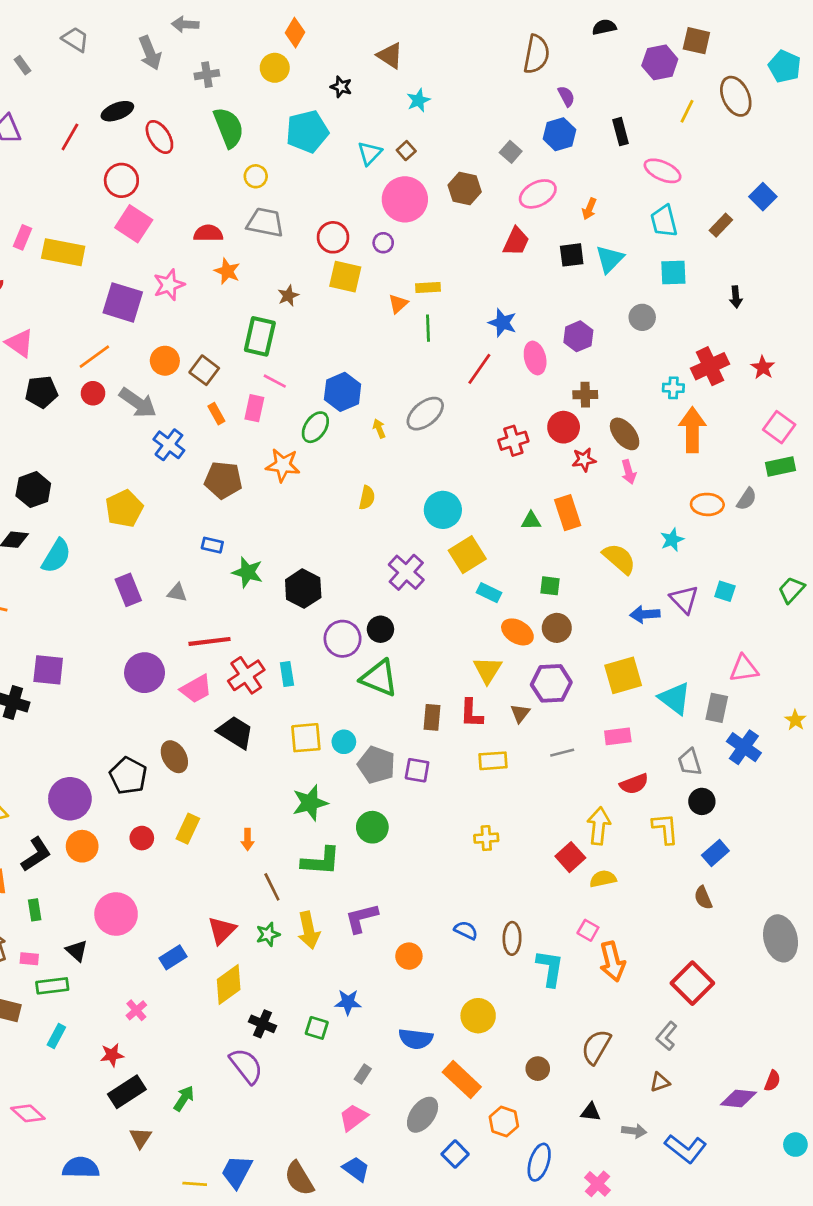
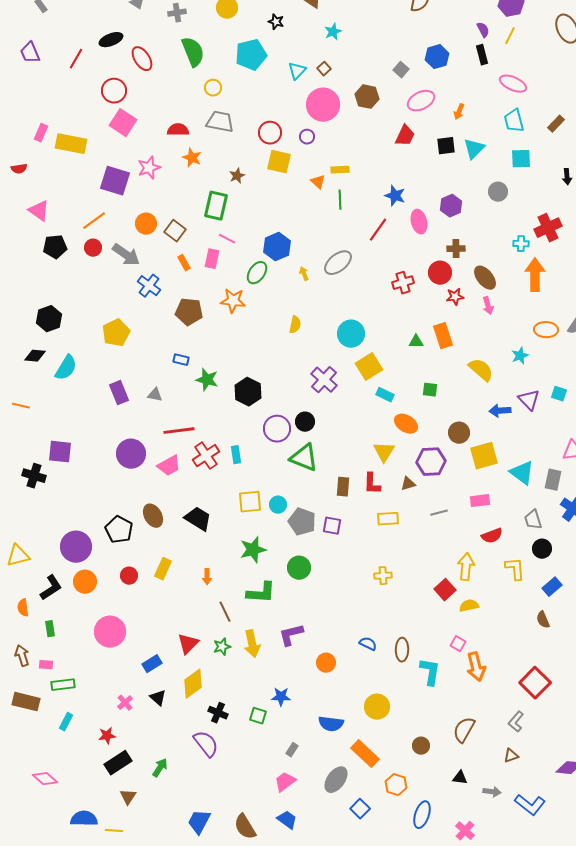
purple semicircle: (566, 96) -> (483, 30), moved
yellow line: (687, 111) -> (510, 36), moved
orange triangle: (398, 304) -> (318, 182), turned -35
brown circle: (557, 628) -> (459, 433), moved
brown triangle: (520, 713) -> (408, 484), turned 35
black trapezoid: (235, 732) -> (198, 519), moved
black triangle: (77, 951) -> (158, 698), moved
yellow line: (195, 1184) -> (114, 831), moved

